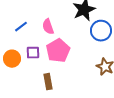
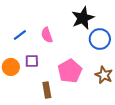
pink pentagon: (58, 51) -> (70, 71), moved

